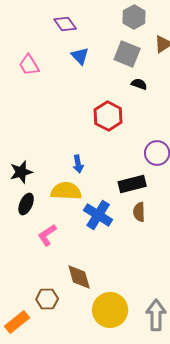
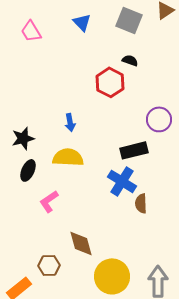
black semicircle: (139, 84) -> (130, 60), moved
blue arrow: (78, 164) -> (70, 122), moved
brown semicircle: (139, 212) -> (141, 203), moved
blue cross: (98, 215) -> (122, 181), moved

